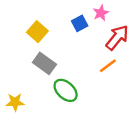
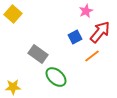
blue square: (80, 23) -> (75, 37), moved
yellow square: (37, 32) -> (13, 14), moved

